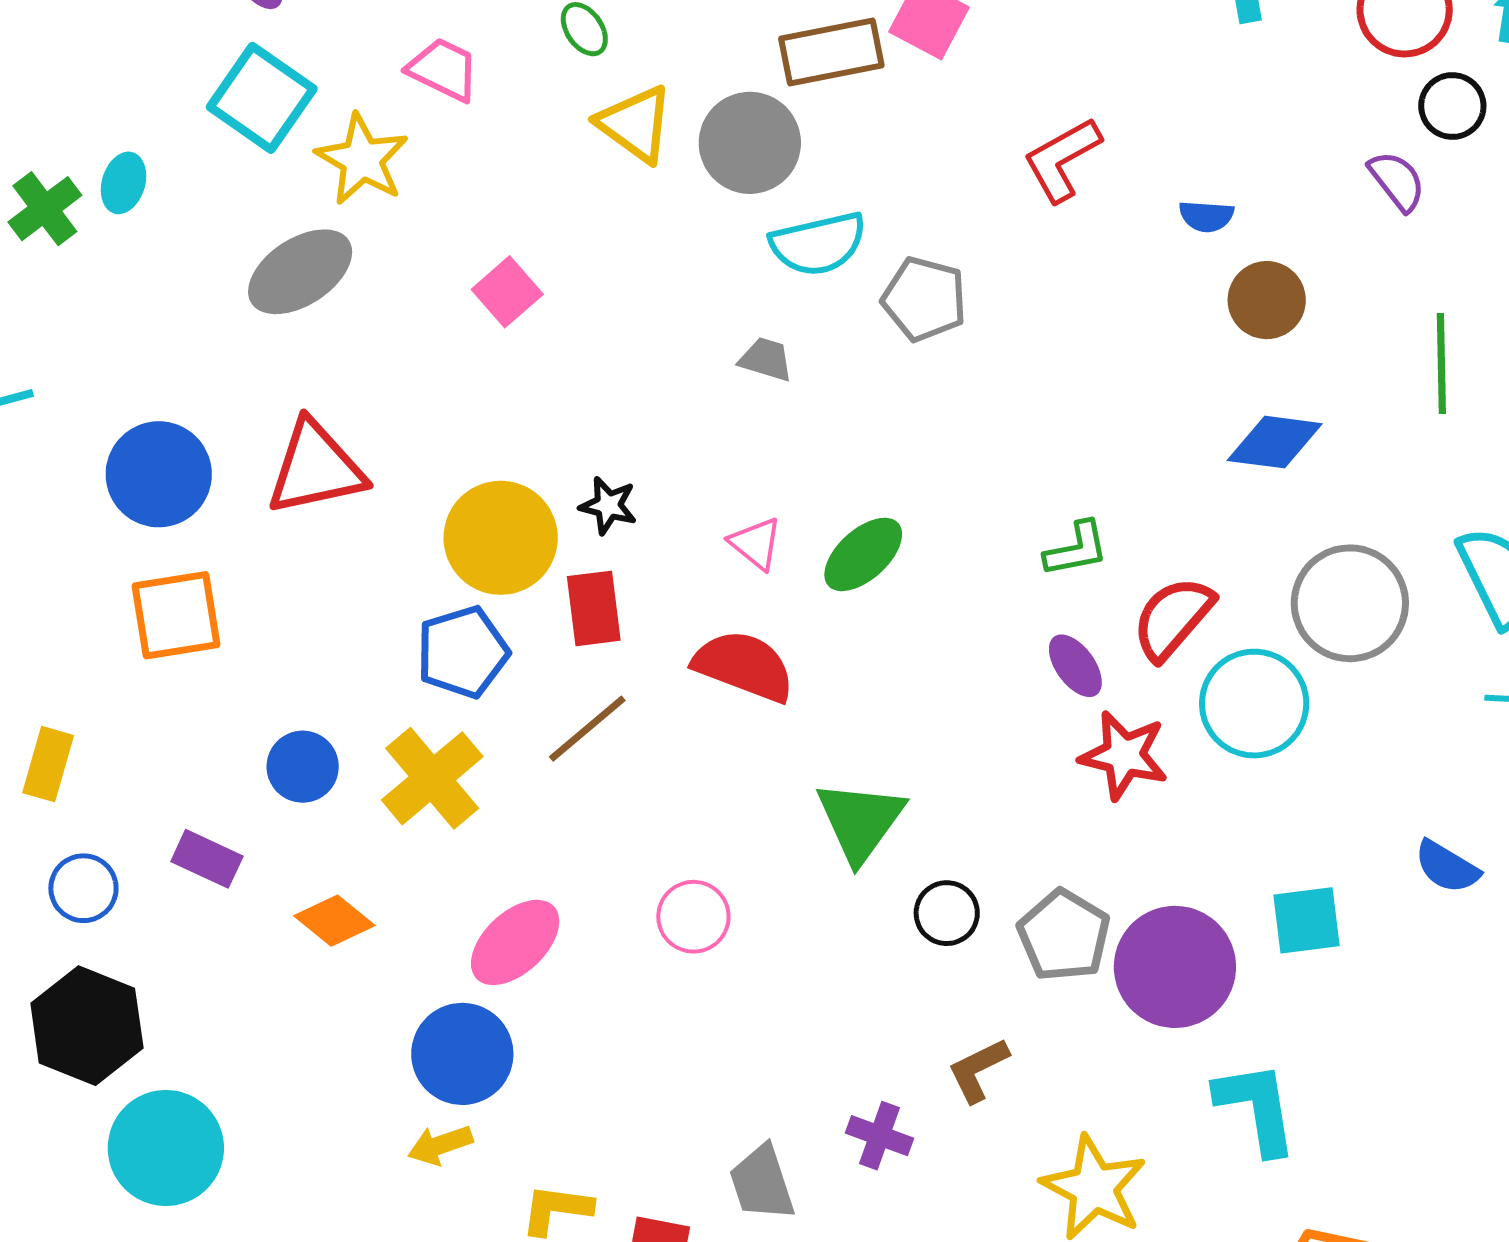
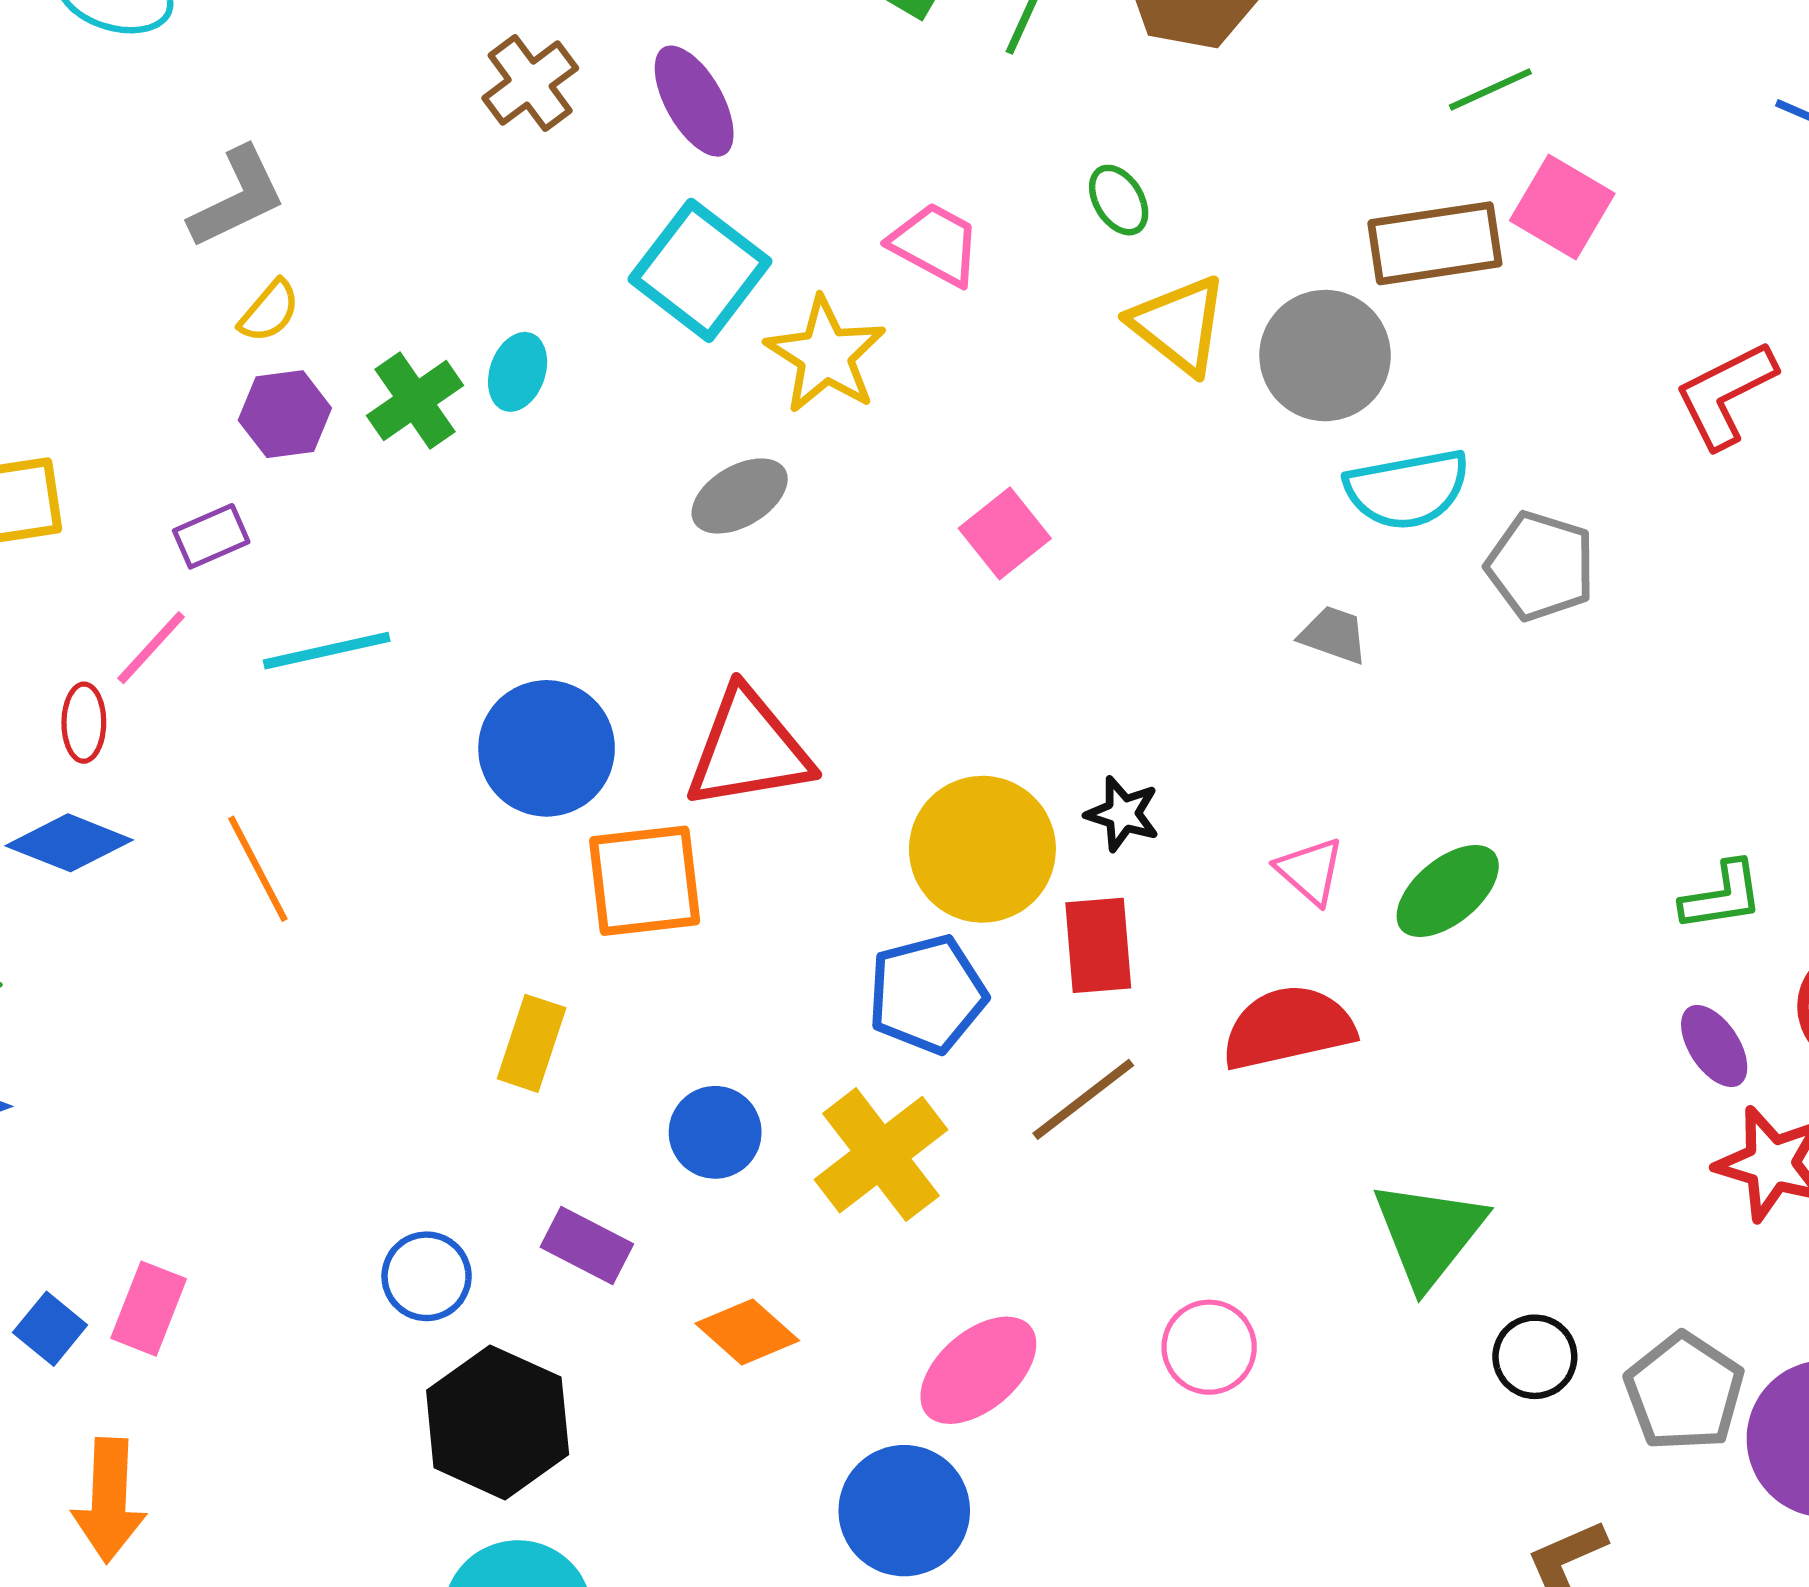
gray ellipse: (300, 272) -> (740, 496), size x0.7
orange square: (176, 615) -> (645, 881), moved
red semicircle: (744, 666) -> (1288, 1028), turned -36
yellow rectangle: (48, 764) -> (532, 1043), moved
black hexagon: (87, 1026) -> (498, 1422), moved

